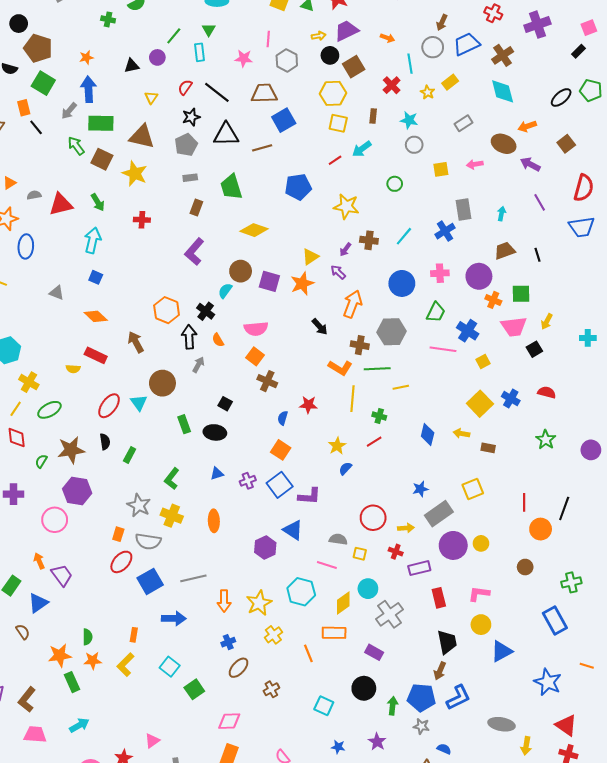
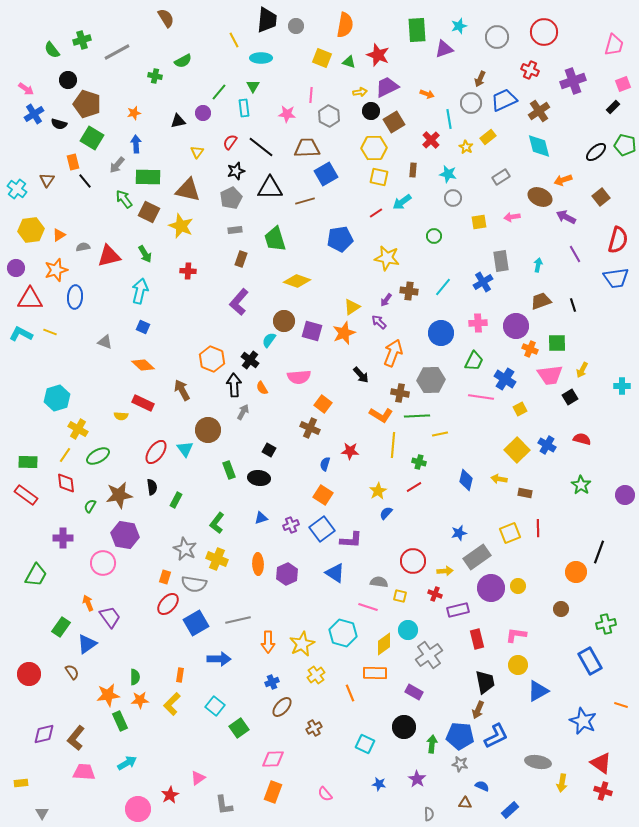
blue arrow: (88, 89) -> (136, 144), size x0.7
orange square: (255, 356) -> (323, 404), moved
red line: (524, 502) -> (538, 528), moved
purple hexagon: (265, 548) -> (287, 574), moved

